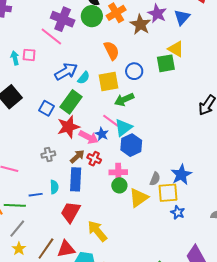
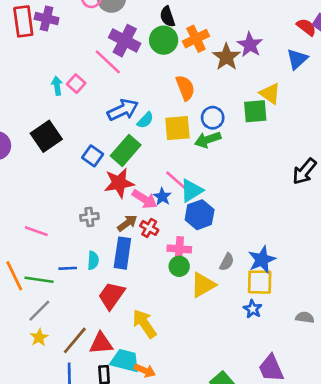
blue triangle: (182, 17) -> (297, 59), moved
pink square: (29, 55) -> (76, 84), turned 32
green arrow: (124, 100) -> (208, 140), moved
yellow square: (168, 193) -> (260, 282), moved

